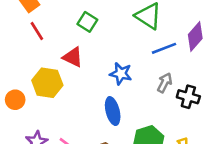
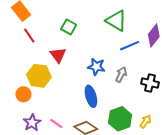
red triangle: (73, 57) -> (58, 55), turned 30
gray arrow: (165, 83) -> (121, 75), moved
orange circle: (15, 100) -> (23, 94), moved

